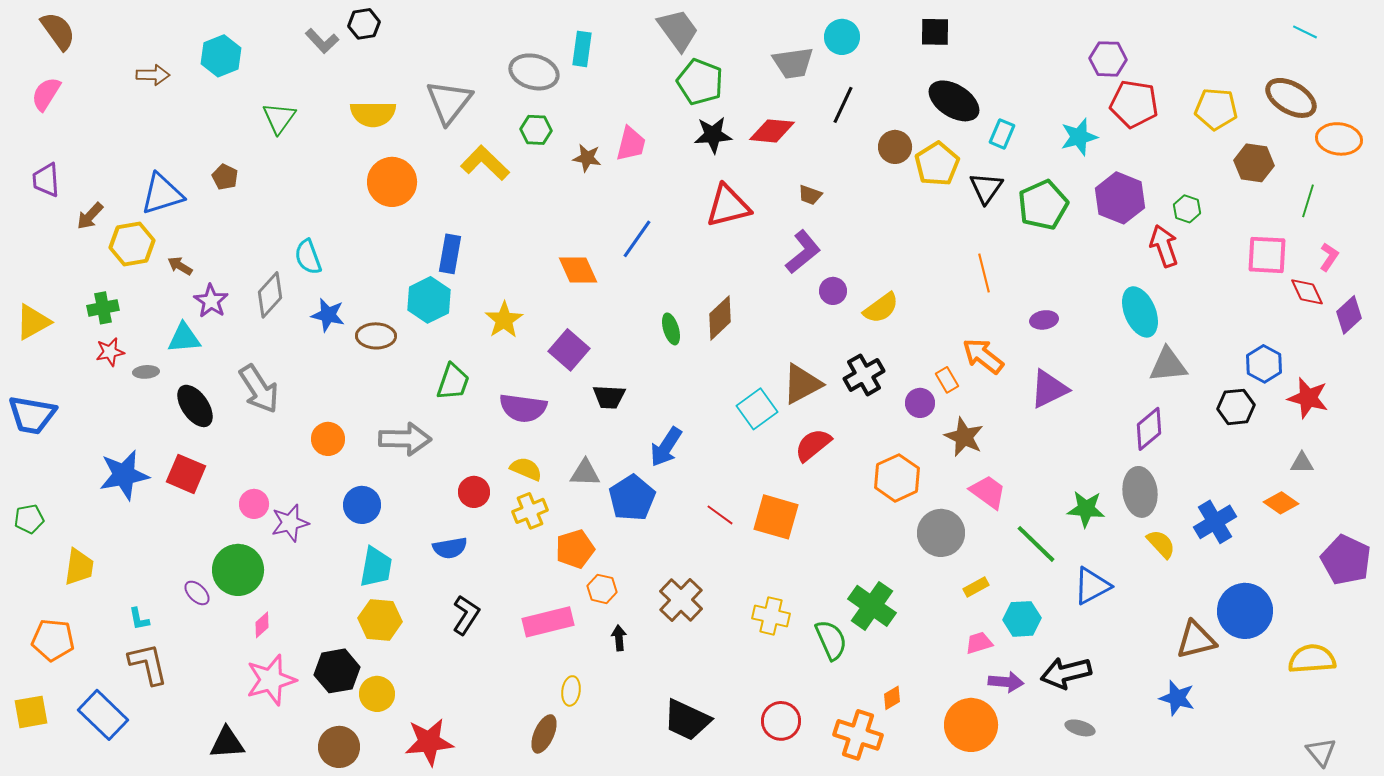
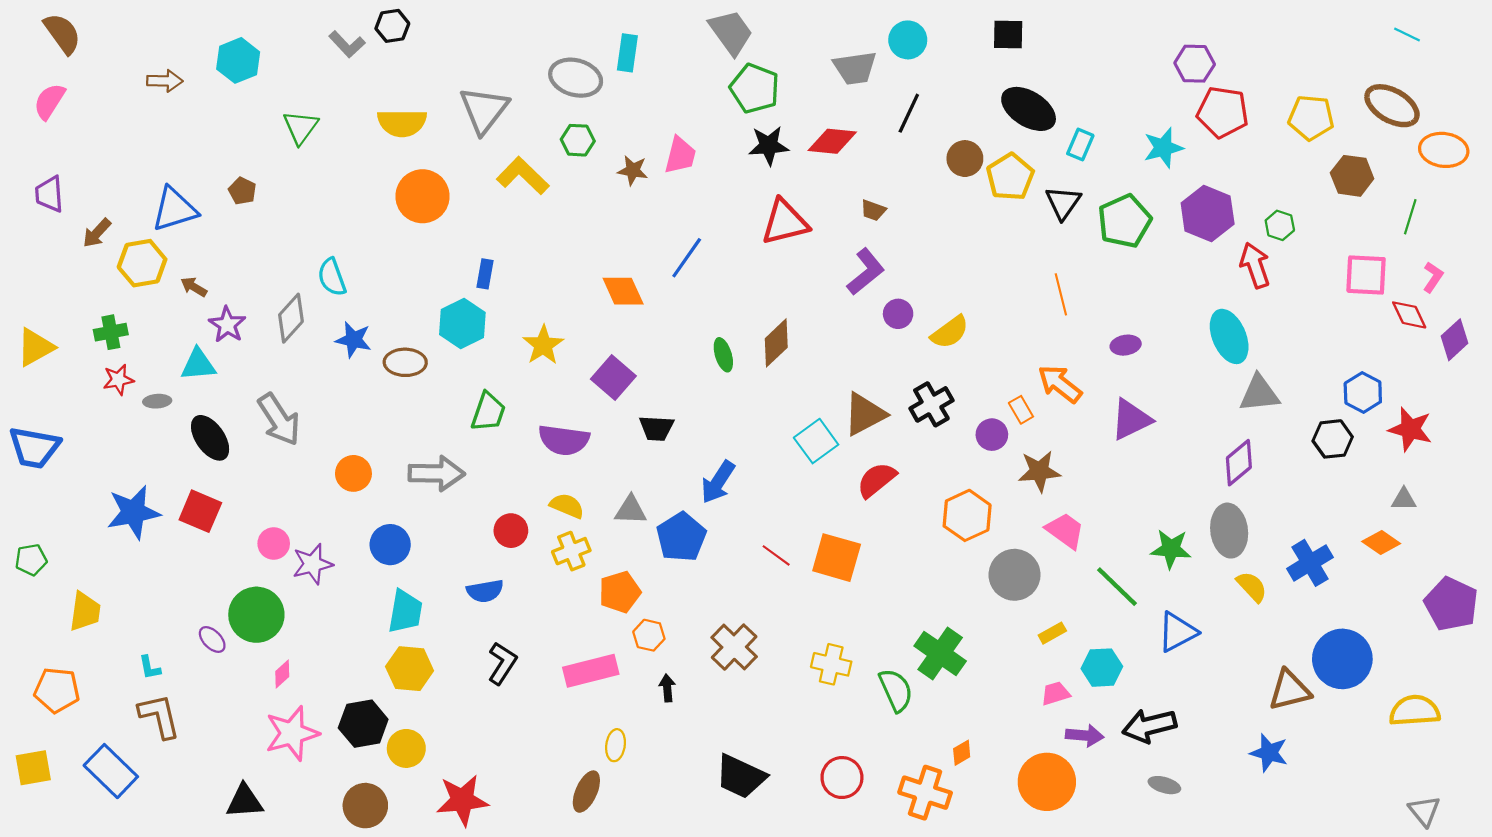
blue rectangle: (450, 254) -> (485, 274), size x0.7
brown star: (964, 437) -> (1039, 471), turned -30

